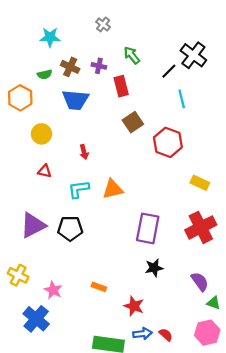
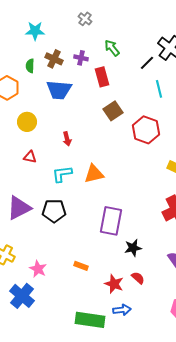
green semicircle: (45, 74) -> (30, 66), turned 104
purple rectangle: (148, 228) -> (111, 221), moved
red semicircle: (166, 335) -> (138, 278), moved

